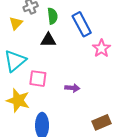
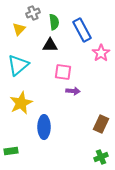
pink square: (38, 79) -> (63, 72), moved
yellow star: (18, 100) -> (21, 103), turned 30
brown rectangle: (101, 122) -> (101, 124), turned -42

